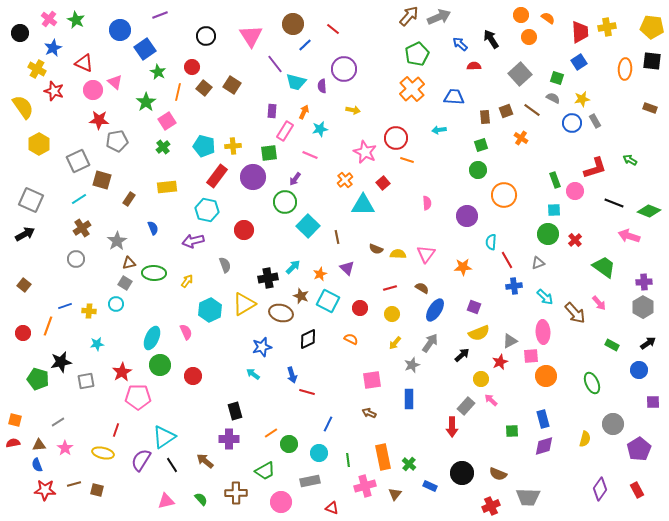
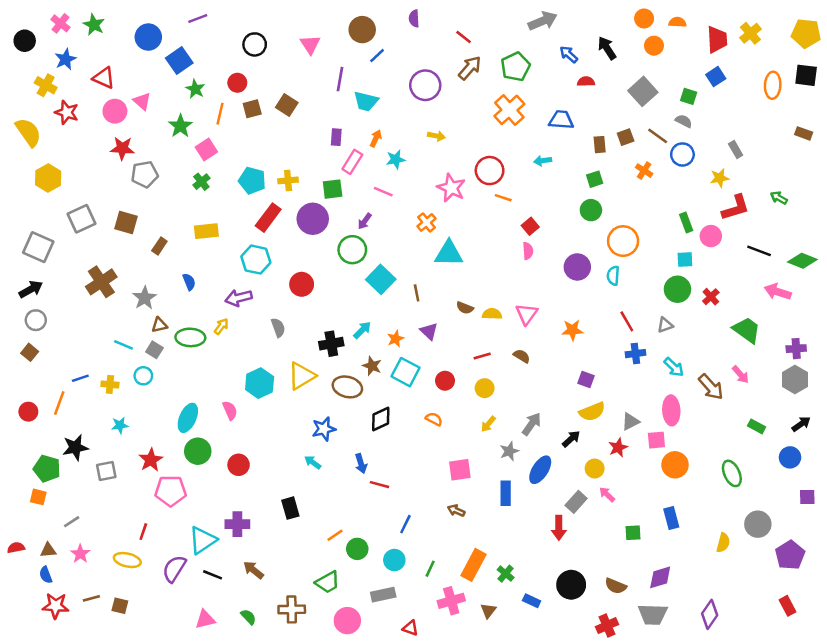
brown arrow: (409, 16) -> (470, 68), moved
orange semicircle: (548, 18) -> (677, 22), turned -32
yellow cross: (607, 27) -> (750, 33), turned -30
red line: (333, 29) -> (464, 37), moved
pink triangle: (251, 36) -> (310, 44), size x0.7
purple line: (275, 64) -> (340, 79), turned 48
purple semicircle: (322, 86) -> (414, 18), moved
brown square: (204, 88) -> (252, 109), turned 35
yellow star: (582, 99) -> (720, 178), moved
blue circle: (572, 123) -> (682, 154), moved
gray square: (78, 161) -> (82, 219), moved
red square: (383, 183) -> (530, 226), moved
cyan line: (79, 199) -> (124, 345), moved, turned 56
brown cross: (82, 228) -> (101, 282), size x1.4
cyan semicircle: (491, 242) -> (613, 276), moved
gray circle: (76, 259) -> (36, 320), moved
yellow arrow: (187, 281) -> (221, 326), moved
blue ellipse: (435, 310) -> (540, 470), moved
orange square: (15, 420) -> (38, 497), moved
purple cross: (229, 439) -> (237, 524), moved
purple diamond: (544, 446) -> (660, 577), moved
orange rectangle: (383, 457) -> (473, 565), turned 40
green line: (348, 460) -> (430, 569), turned 32
black line: (172, 465) -> (213, 575), turned -35
purple diamond: (600, 489) -> (710, 614), moved

